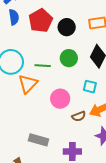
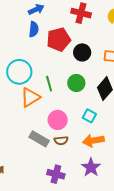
green line: (43, 66) -> (49, 84), turned 56
brown semicircle: (79, 116) -> (61, 141), moved
gray rectangle: (39, 140) -> (39, 139), moved

